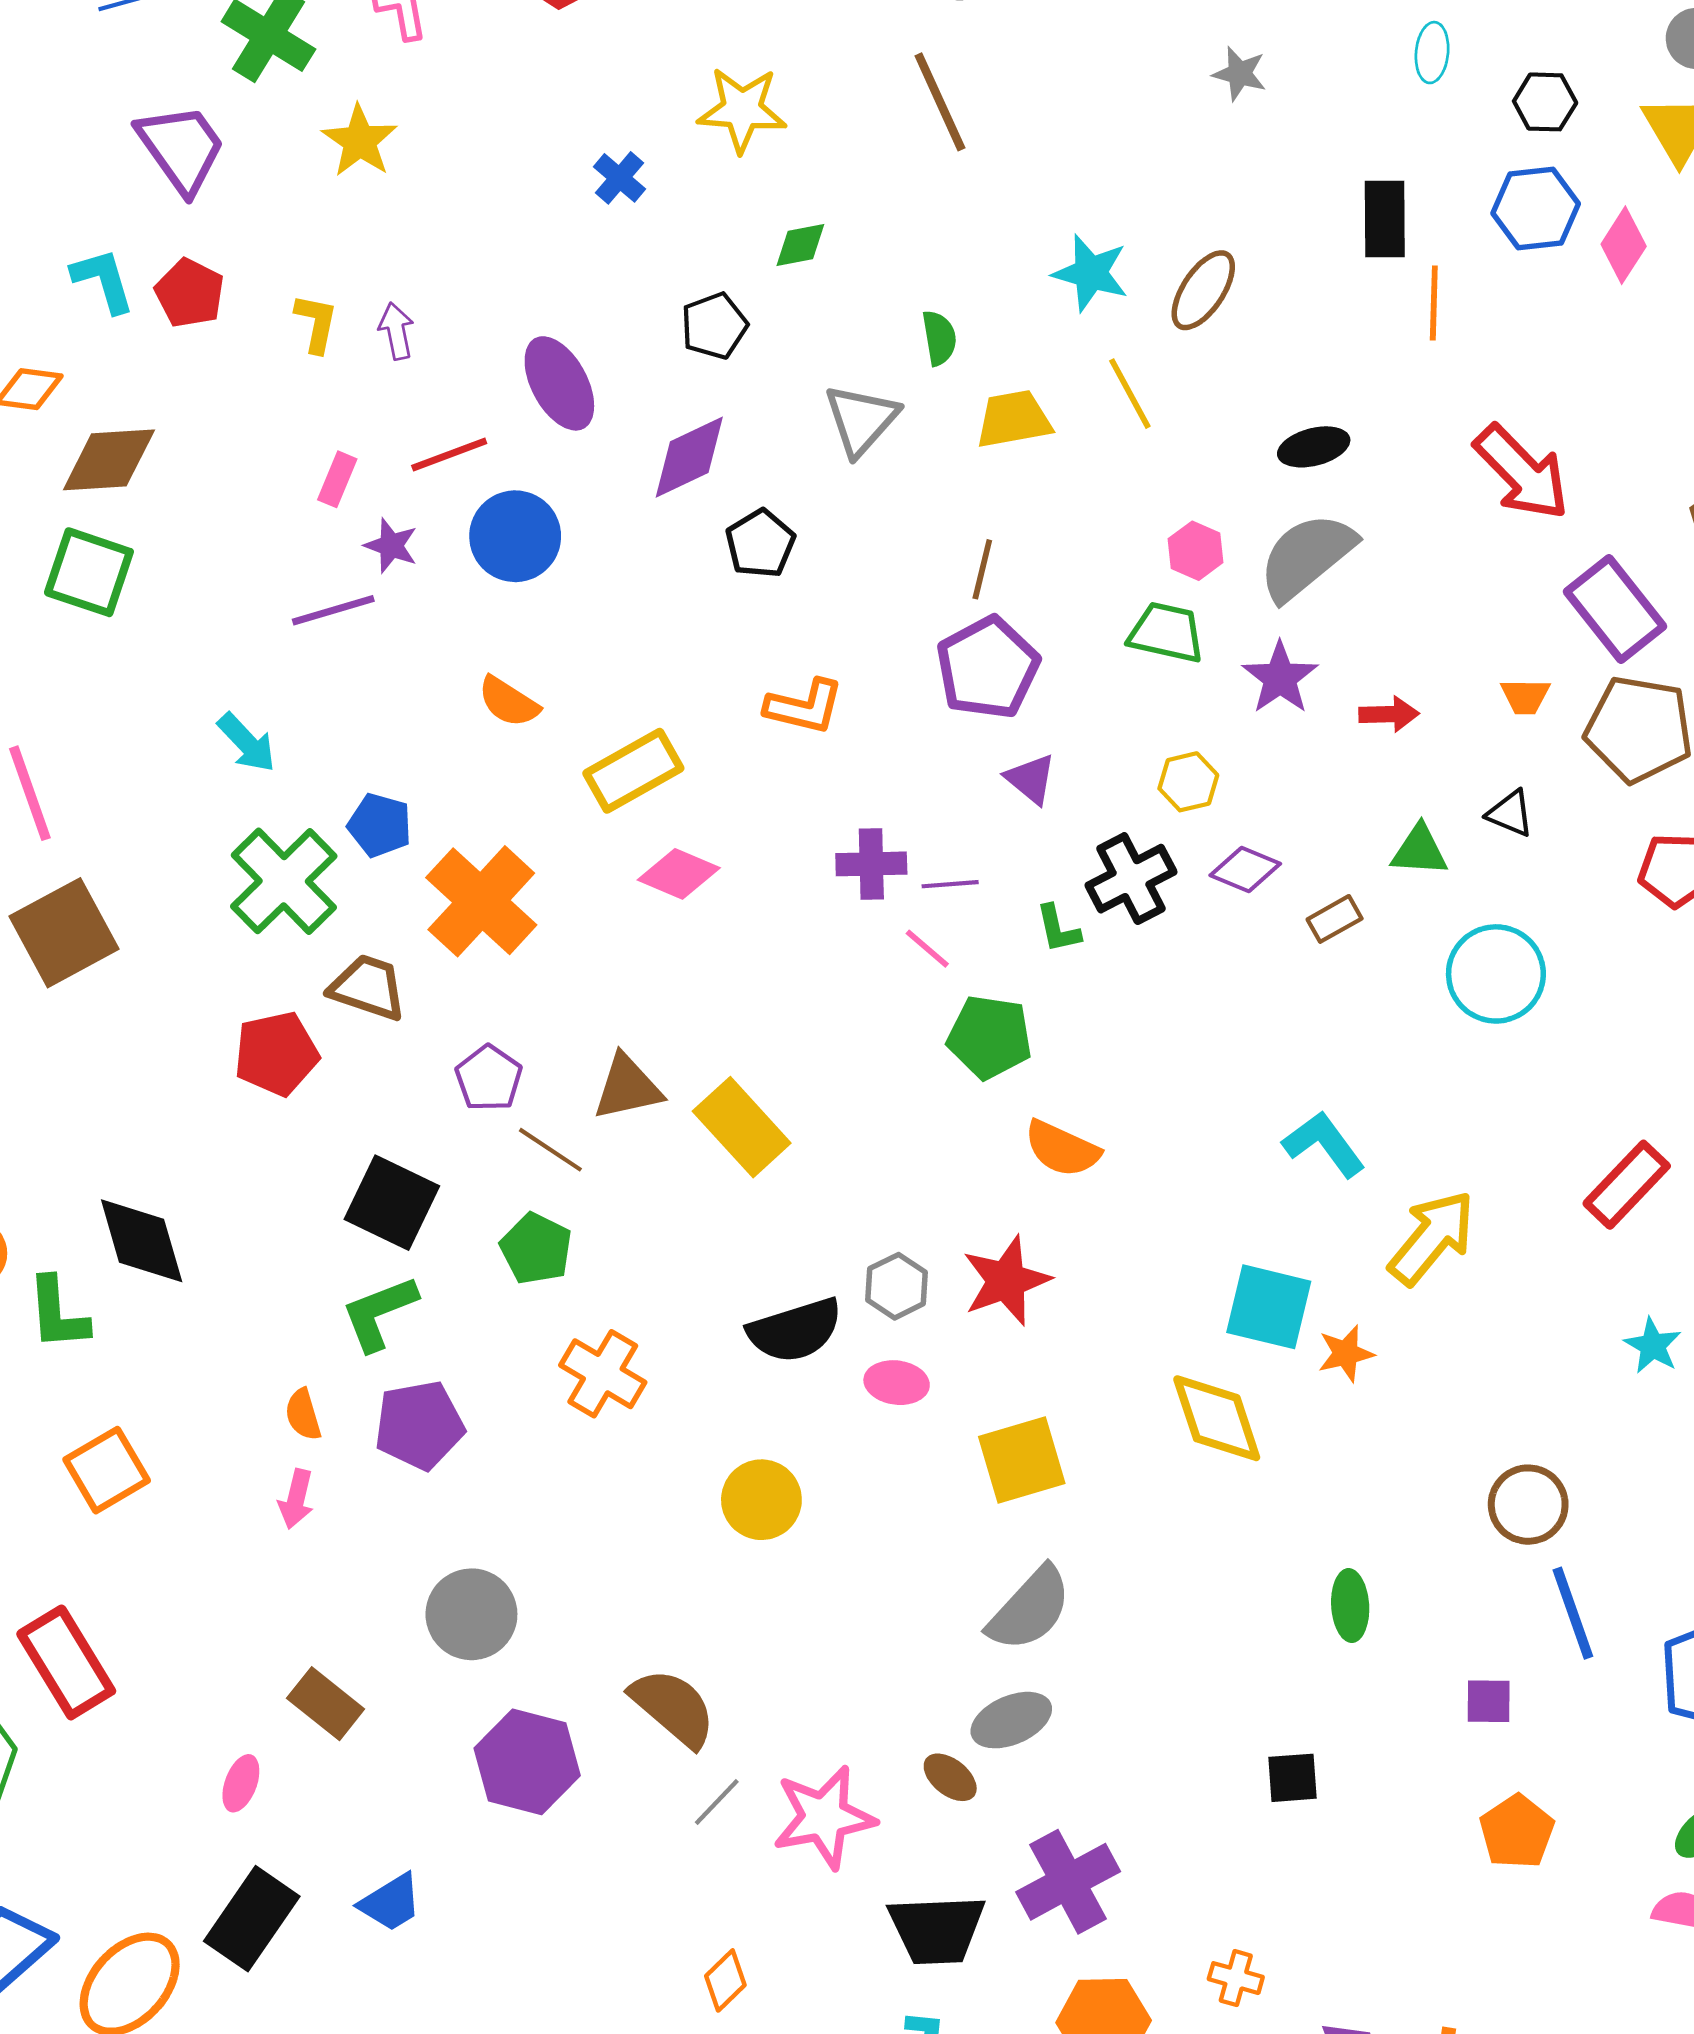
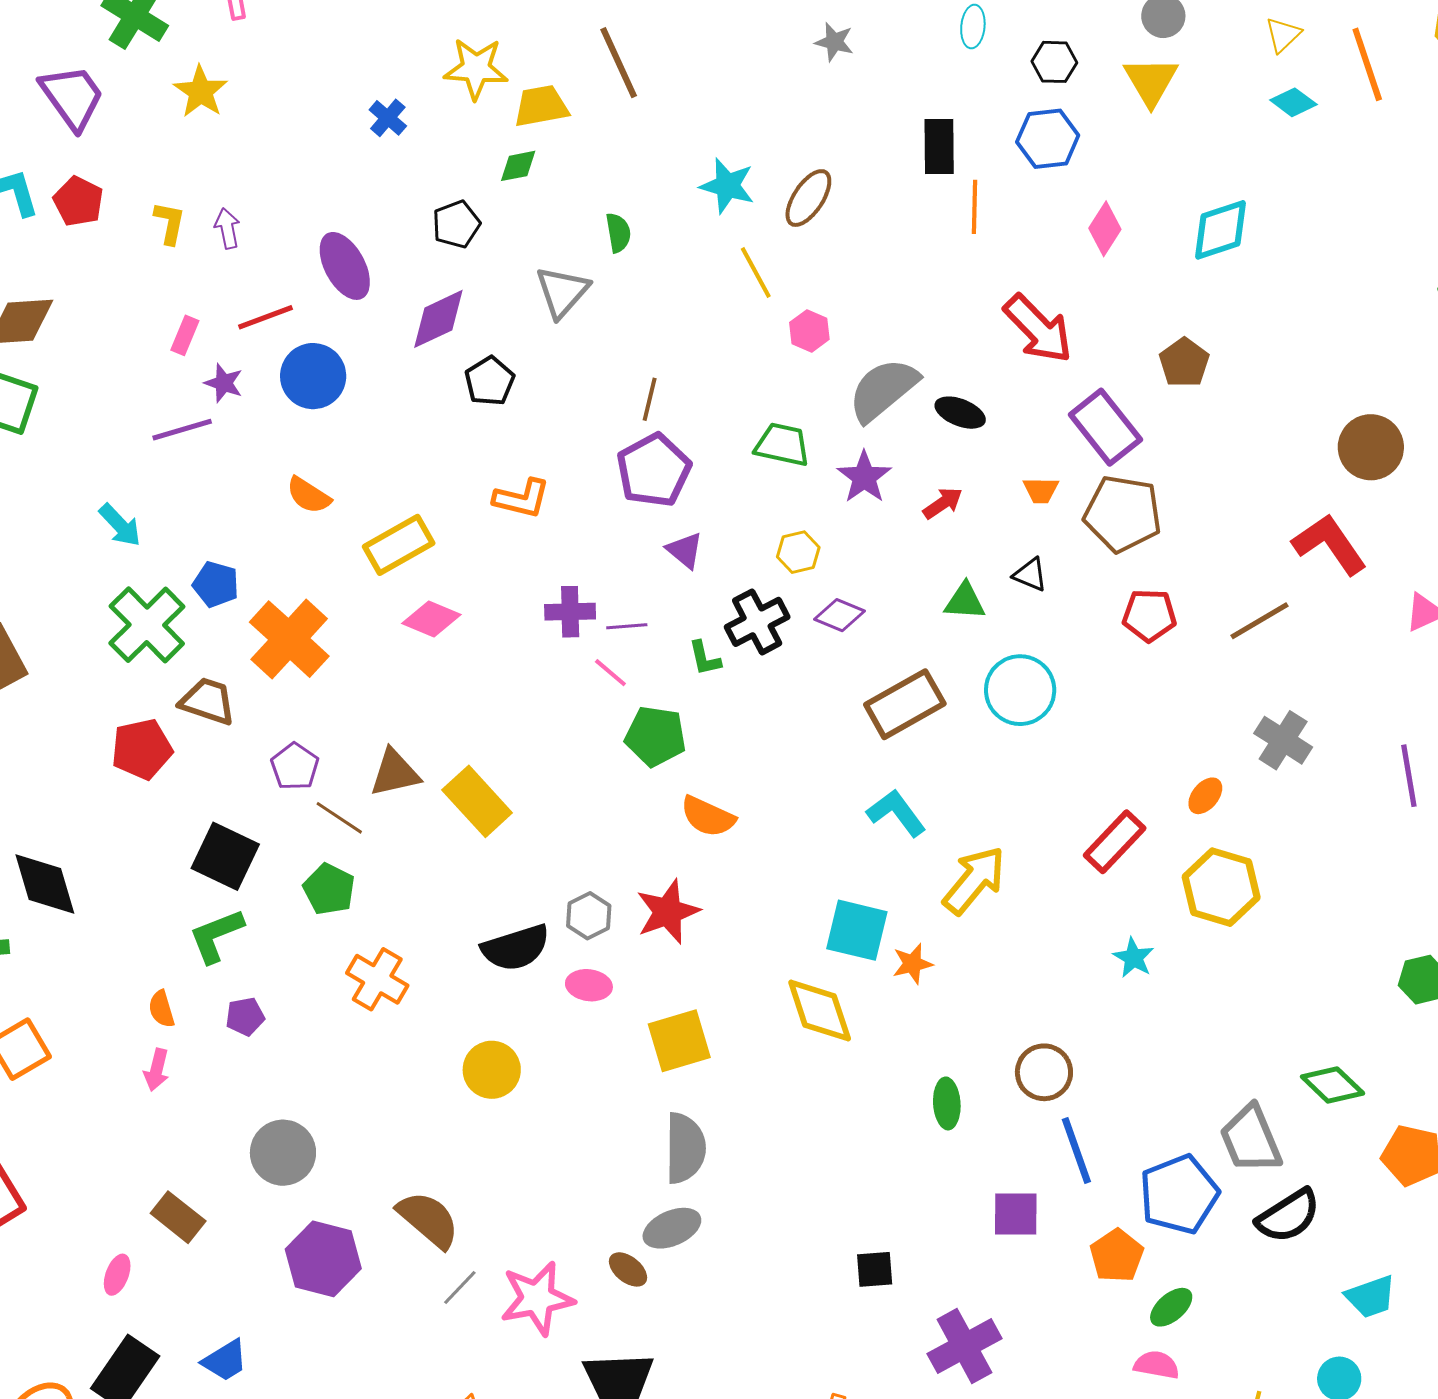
pink diamond: (1624, 245) -> (1105, 229), moved
yellow trapezoid: (1014, 419) -> (541, 106), moved
black ellipse: (1314, 447) -> (960, 413), moved, turned 36
pink hexagon: (1195, 551) -> (809, 331), moved
red arrow: (1389, 714) -> (943, 503), turned -33
brown rectangle: (1335, 919) -> (905, 704), moved, size x2.0
purple pentagon: (419, 1425) -> (245, 1016), size x0.6
green ellipse: (1350, 1606) -> (947, 1103), moved
gray semicircle: (1030, 1609) -> (685, 1148), turned -42
purple square: (1489, 1701) -> (1016, 1214), size x1.4
orange pentagon: (1517, 1832) -> (1117, 1256), moved
purple cross: (1068, 1882) -> (964, 1346), moved

